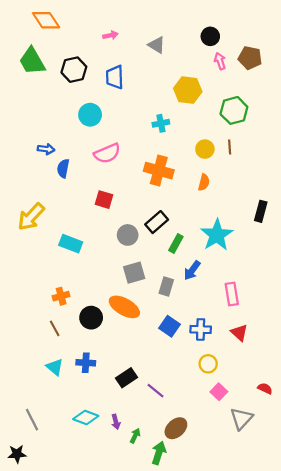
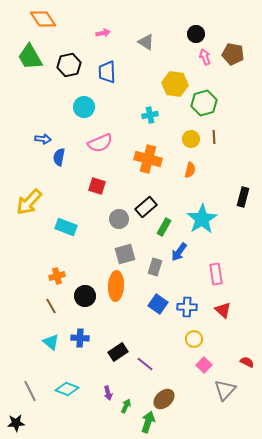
green hexagon: (234, 110) -> (204, 103), moved
orange ellipse: (124, 307) -> (116, 286), turned 64
cyan diamond: (86, 417) -> (67, 389), moved

